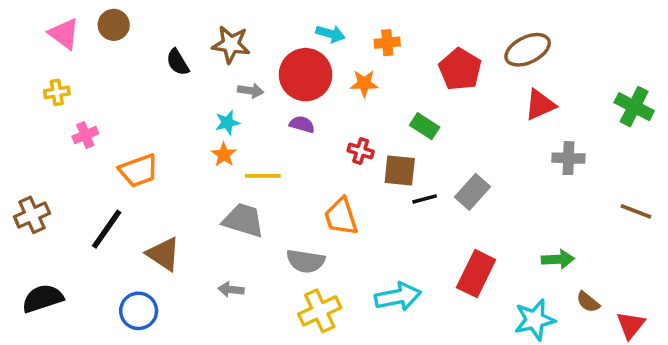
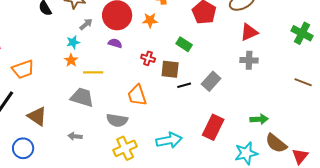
gray arrow: (250, 91) -> (86, 24), turned -48
gray cross: (568, 158) -> (249, 60), moved
brown line: (636, 211) -> (303, 82), moved
brown semicircle: (588, 302) -> (276, 143), size x1.6

